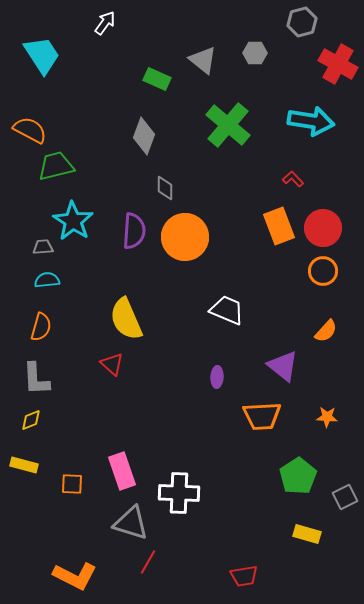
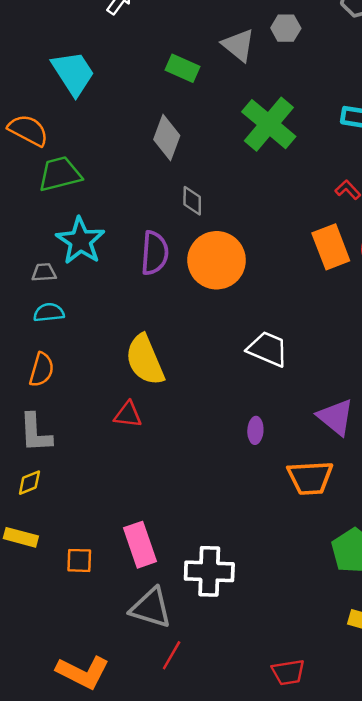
gray hexagon: (255, 53) -> (286, 28), moved
cyan trapezoid: (42, 55) -> (73, 73), moved
red triangle: (112, 364) -> (128, 415), turned -35

